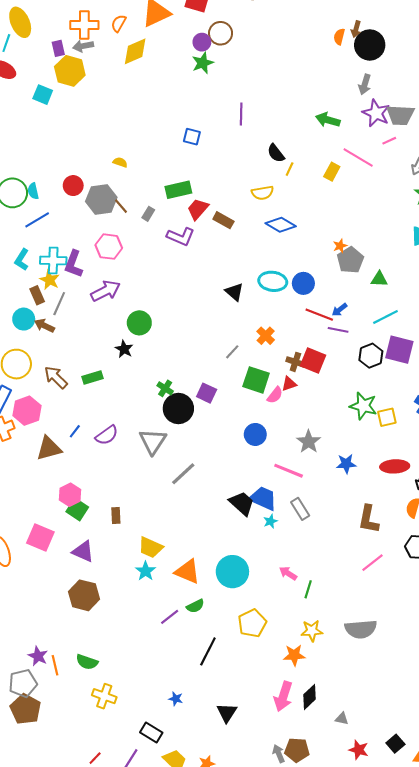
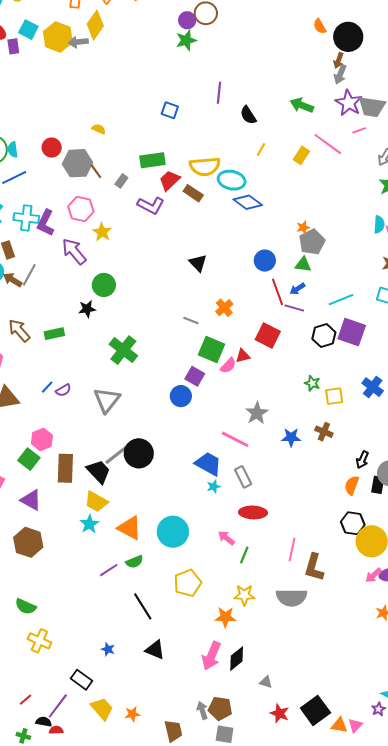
brown arrow: (356, 29) -> (338, 60), moved
orange semicircle: (339, 37) -> (320, 26), turned -49
gray arrow: (83, 46) -> (78, 42), moved
purple rectangle: (58, 48) -> (13, 46), moved
yellow diamond: (135, 51) -> (95, 25), moved, turned -36
cyan square: (43, 95) -> (28, 30), moved
black semicircle: (276, 153) -> (248, 115), moved
yellow semicircle: (263, 193) -> (205, 167), moved, size x1.4
green triangle: (379, 279) -> (303, 265), moved
yellow star: (50, 280) -> (102, 232), moved
cyan ellipse: (273, 281) -> (232, 180), moved
purple arrow: (106, 291) -> (74, 251), turned -108
gray line: (59, 304) -> (29, 275), moved
red line: (319, 315) -> (277, 292), turned 44
black star: (124, 349) -> (87, 309), turned 30
gray line: (232, 352) -> (191, 320), turned 63
brown cross: (295, 362) -> (324, 432), moved
green cross: (165, 388) -> (123, 350), size x1.8
purple square: (207, 393) -> (195, 376), moved
green star: (363, 406) -> (312, 383), size x0.6
black circle: (178, 409) -> (139, 453), moved
blue line: (75, 431) -> (47, 387), moved
blue circle: (255, 434) -> (181, 396), moved
purple semicircle: (107, 435) -> (63, 390), size x0.7
red ellipse: (395, 466) -> (253, 512), moved
gray line: (183, 474) -> (117, 455), moved
pink hexagon: (70, 495) -> (42, 439), moved
black trapezoid: (242, 503) -> (99, 471), moved
brown rectangle: (116, 516) -> (65, 468), size x1.8
brown L-shape: (369, 519) -> (314, 567), moved
pink line: (372, 563) -> (292, 549), moved, turned -45
black line: (208, 651) -> (143, 606), turned -64
black triangle: (227, 713) -> (155, 650), moved, turned -45
black square: (395, 744) -> (315, 710), size x1.6

